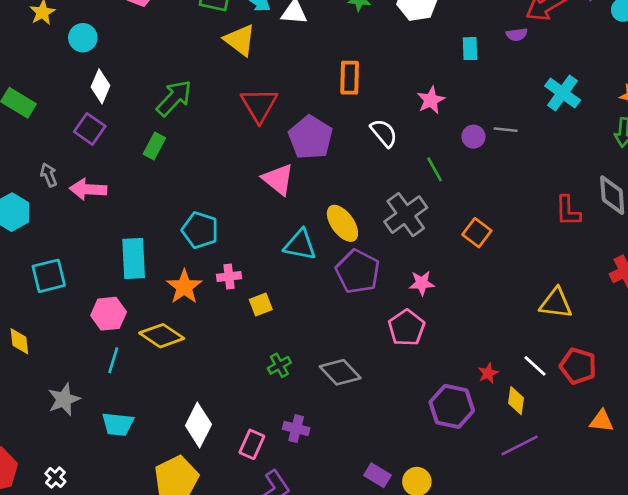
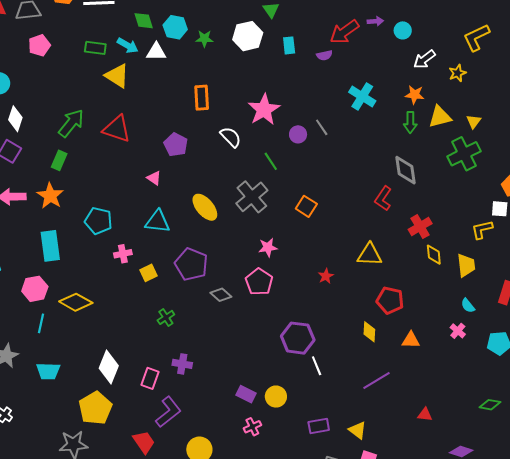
cyan rectangle: (470, 49) -> (289, 45), moved
pink star: (431, 100) -> (264, 110), size x1.5
red triangle: (259, 105) -> (117, 129), moved, turned -36
gray line: (506, 130) -> (322, 127), turned 54
purple pentagon: (310, 137) -> (176, 145), size x0.7
pink triangle: (278, 179) -> (154, 178), size x0.6
red L-shape: (568, 211) -> (383, 198), moved, turned 40
cyan triangle: (300, 245) -> (158, 221), moved
purple pentagon: (358, 272) -> (191, 264), moved
orange star: (184, 287) -> (50, 196), moved
white line: (535, 366) -> (317, 366), moved, turned 30
gray diamond: (340, 372) -> (221, 295), moved, size x0.7
red star: (488, 373) -> (326, 276), moved
yellow diamond: (516, 401) -> (369, 332), moved
purple line: (520, 446) -> (377, 381), moved

